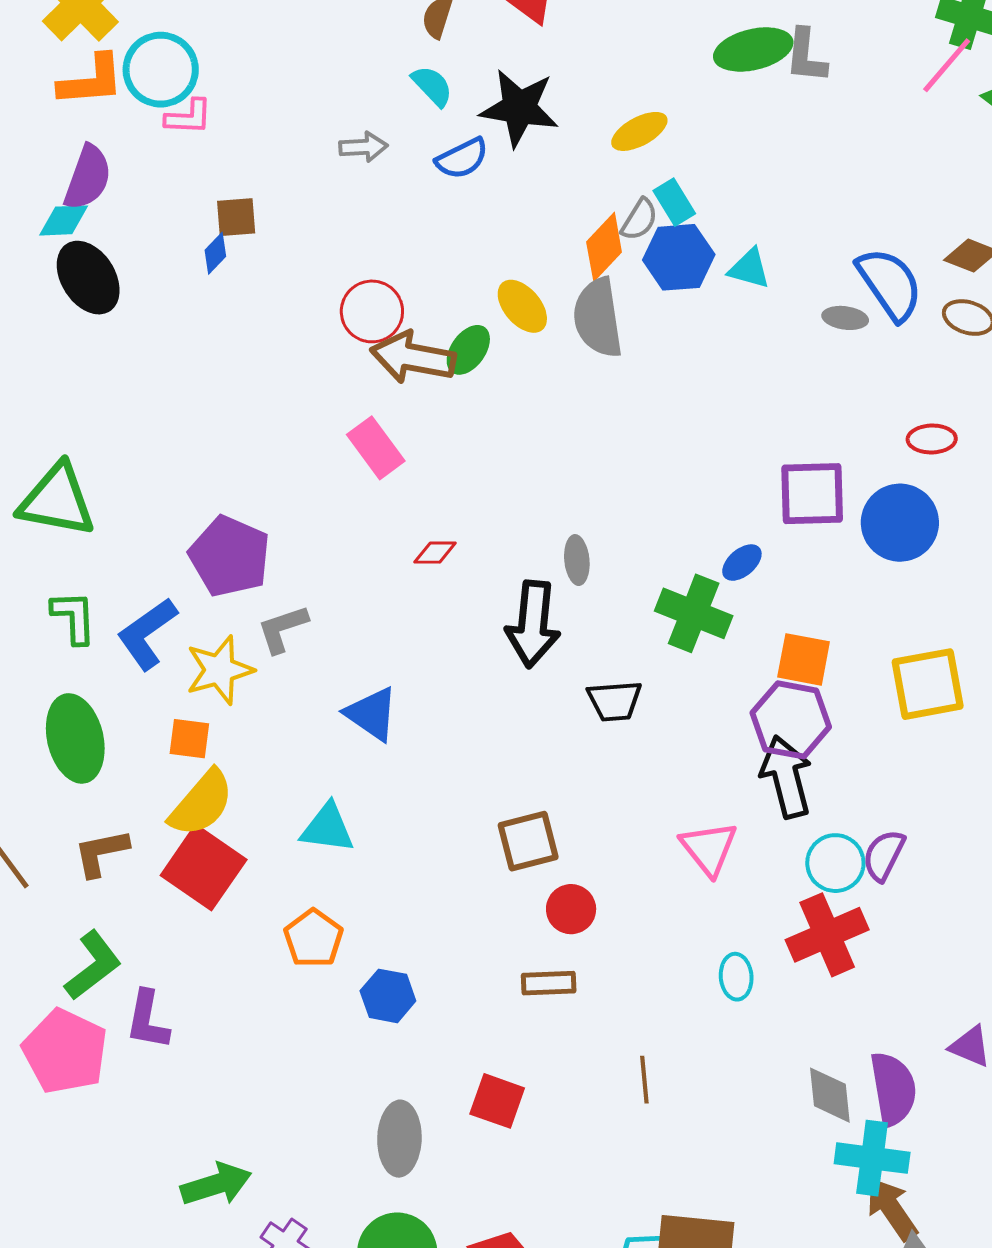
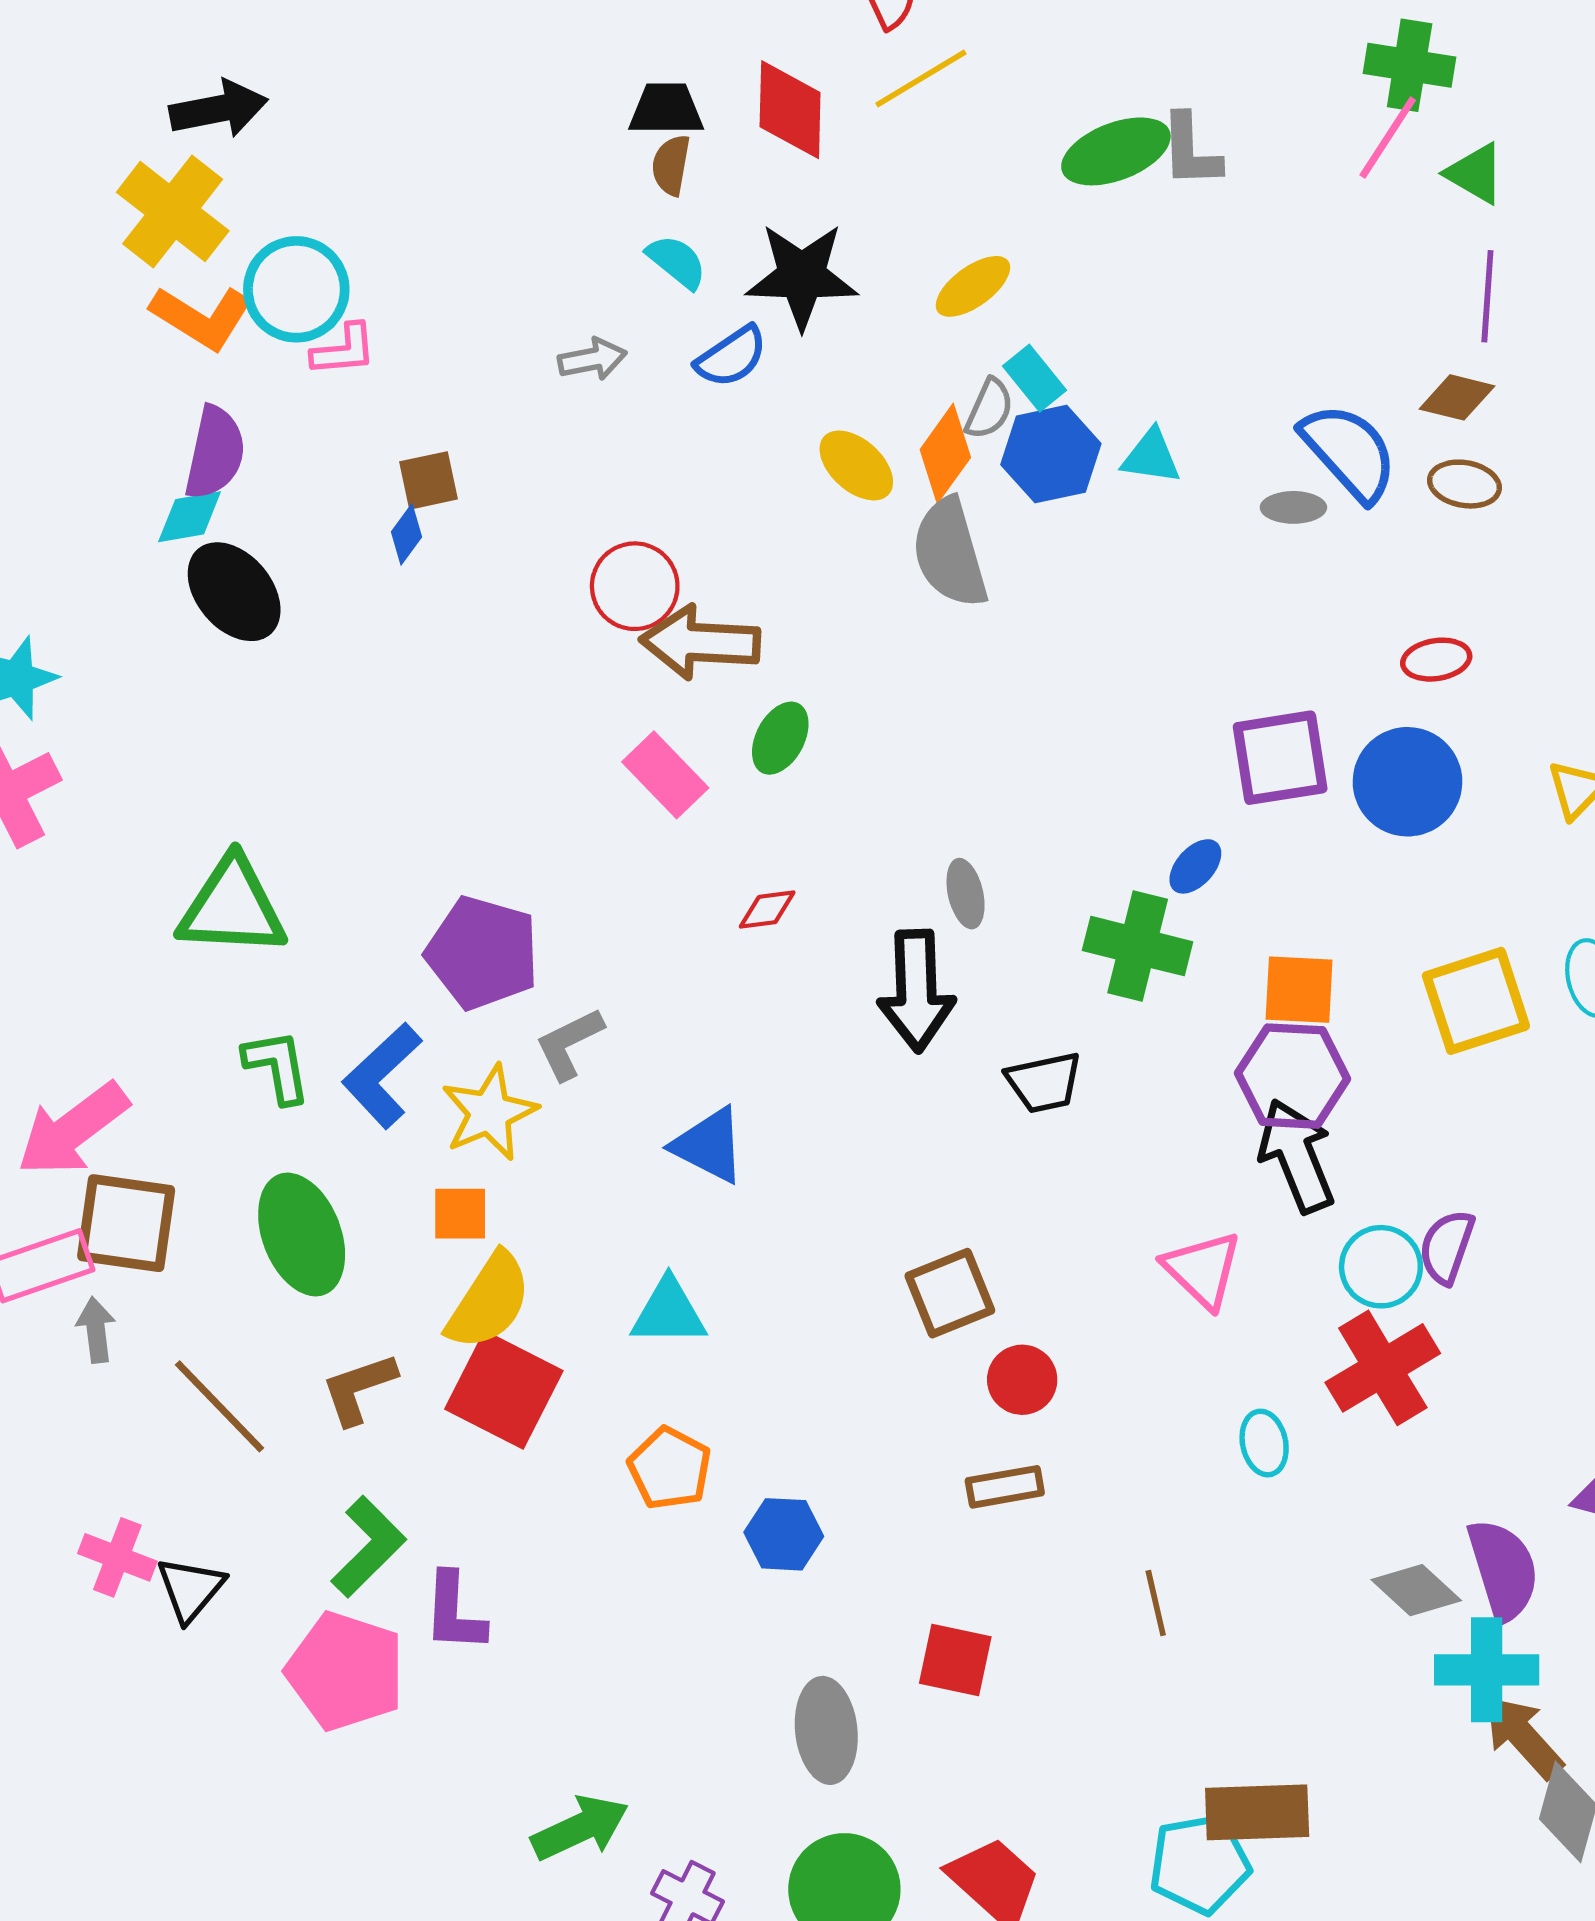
orange L-shape: (91, 80) -> (202, 317), turned 44
yellow ellipse: (522, 306) -> (856, 465), moved
green ellipse: (468, 350) -> (780, 738), moved
gray diamond: (830, 1095) -> (1416, 1590), turned -34

